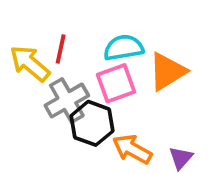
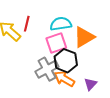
gray cross: (67, 101) -> (47, 69), moved
black hexagon: (92, 123) -> (66, 61), moved

